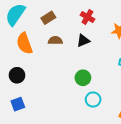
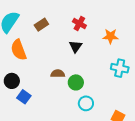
brown semicircle: (55, 40) -> (58, 74), moved
black triangle: (83, 41) -> (76, 46), turned -32
blue square: (18, 104) -> (24, 97), moved, turned -32

